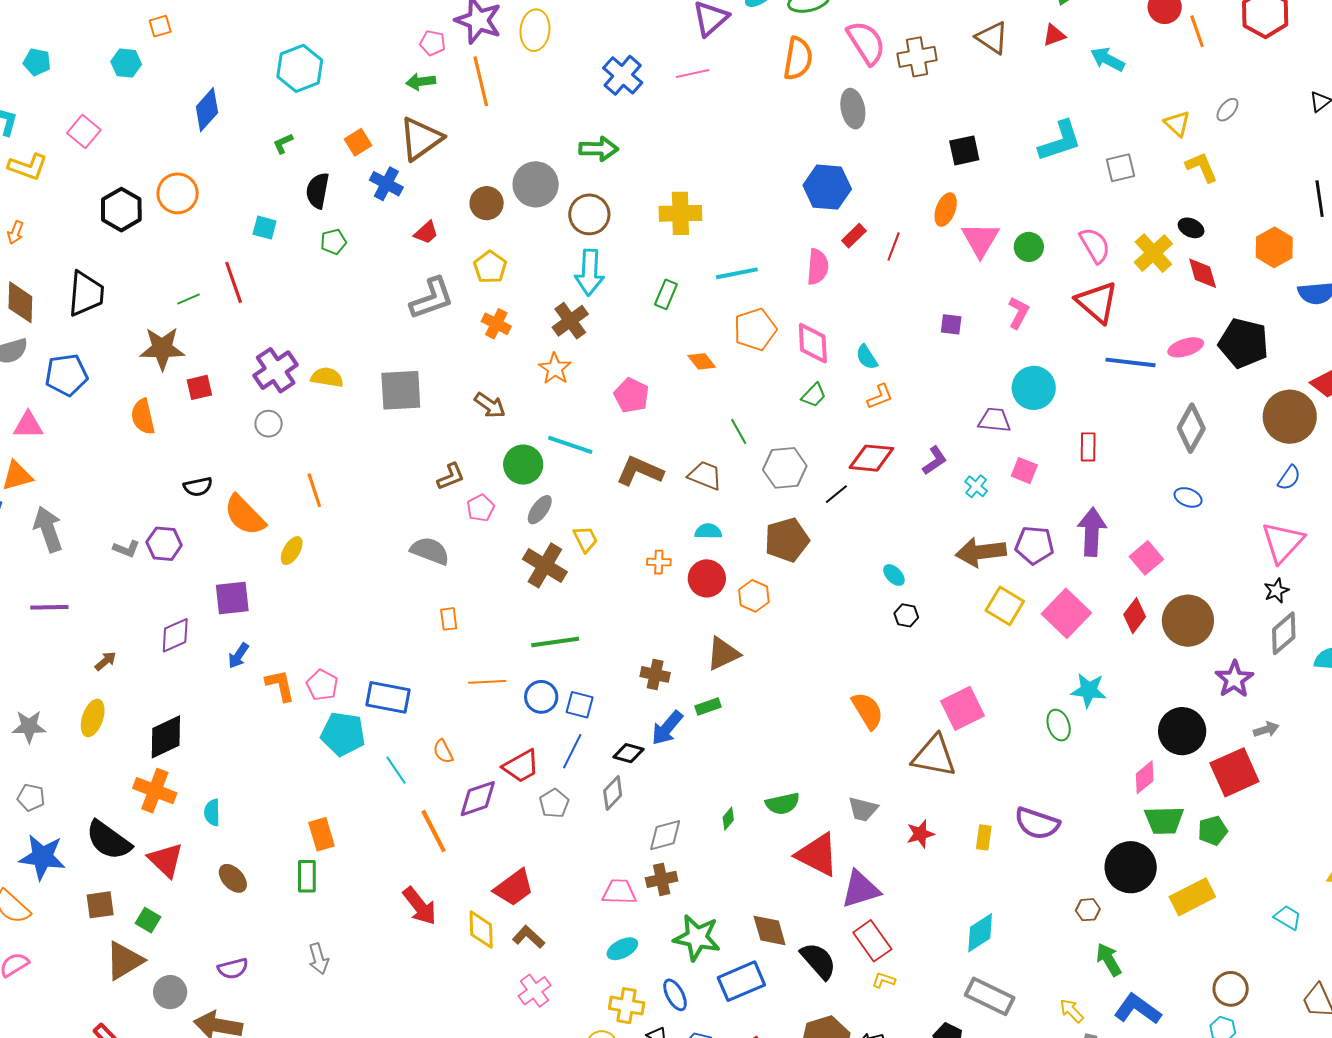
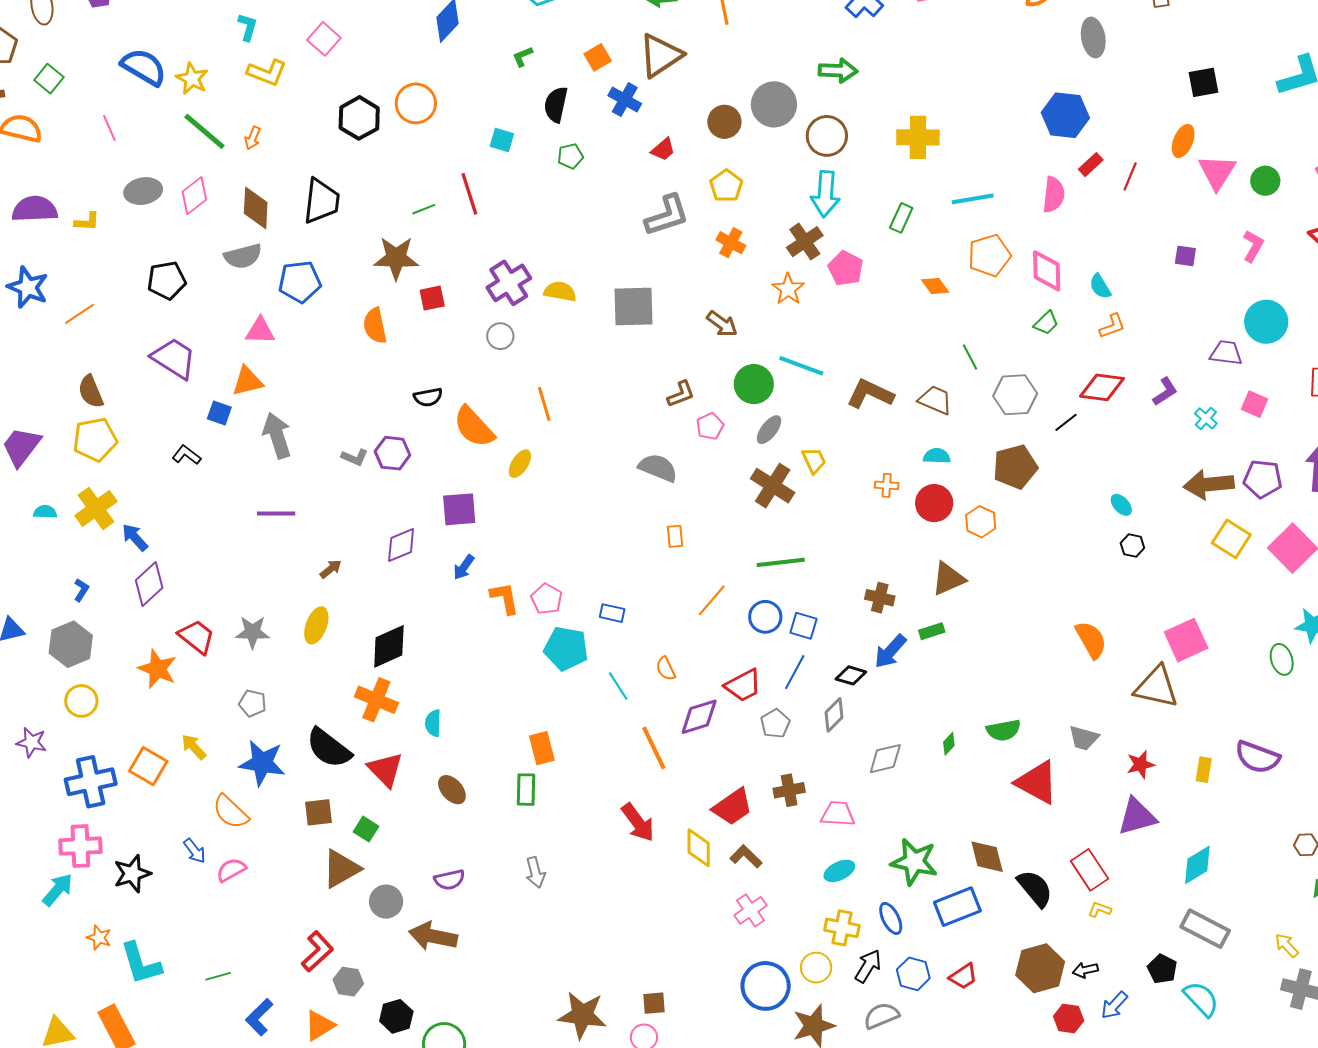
pink pentagon: (632, 395) -> (846, 268), moved
orange line: (487, 682) -> (712, 600), turned -48
blue rectangle: (388, 697) -> (612, 613), size x0.6
brown cross: (662, 879) -> (789, 790), moved
purple triangle: (860, 889) -> (1137, 817), moved

